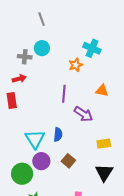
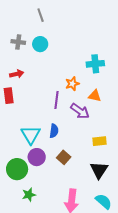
cyan cross: (92, 48) -> (95, 64), moved, turned -30
gray cross: (25, 57) -> (18, 42), moved
orange star: (76, 65) -> (72, 84), moved
orange triangle: (102, 91) -> (95, 96), moved
purple line: (64, 94) -> (56, 100), moved

